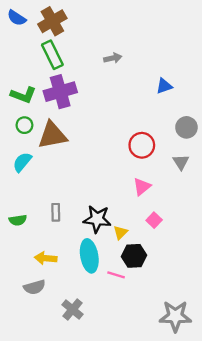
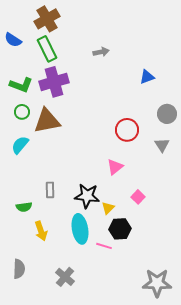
blue semicircle: (17, 18) -> (13, 40), moved
pink triangle: (142, 187) -> (115, 167), moved
green semicircle: (18, 220) -> (24, 207), moved
yellow arrow: (46, 258) -> (41, 231), turned -114
gray semicircle: (35, 287) -> (19, 269), moved, turned -72

